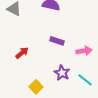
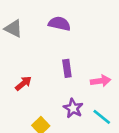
purple rectangle: (57, 41) -> (67, 68), turned 64

